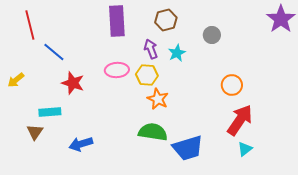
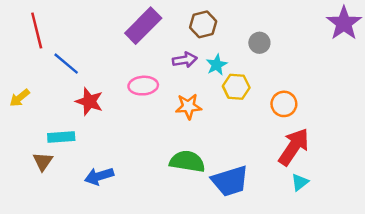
purple rectangle: (117, 21) -> (143, 26), turned 48
purple arrow: (151, 49) -> (185, 60), turned 102
yellow hexagon: (147, 75) -> (236, 87), moved
orange star: (158, 99) -> (188, 106), moved, turned -30

